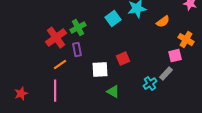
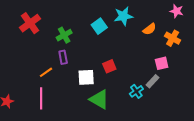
red cross: (56, 38) -> (30, 23), moved
orange cross: (186, 40) -> (173, 38), moved
green triangle: (113, 92) -> (99, 99), size x1.5

